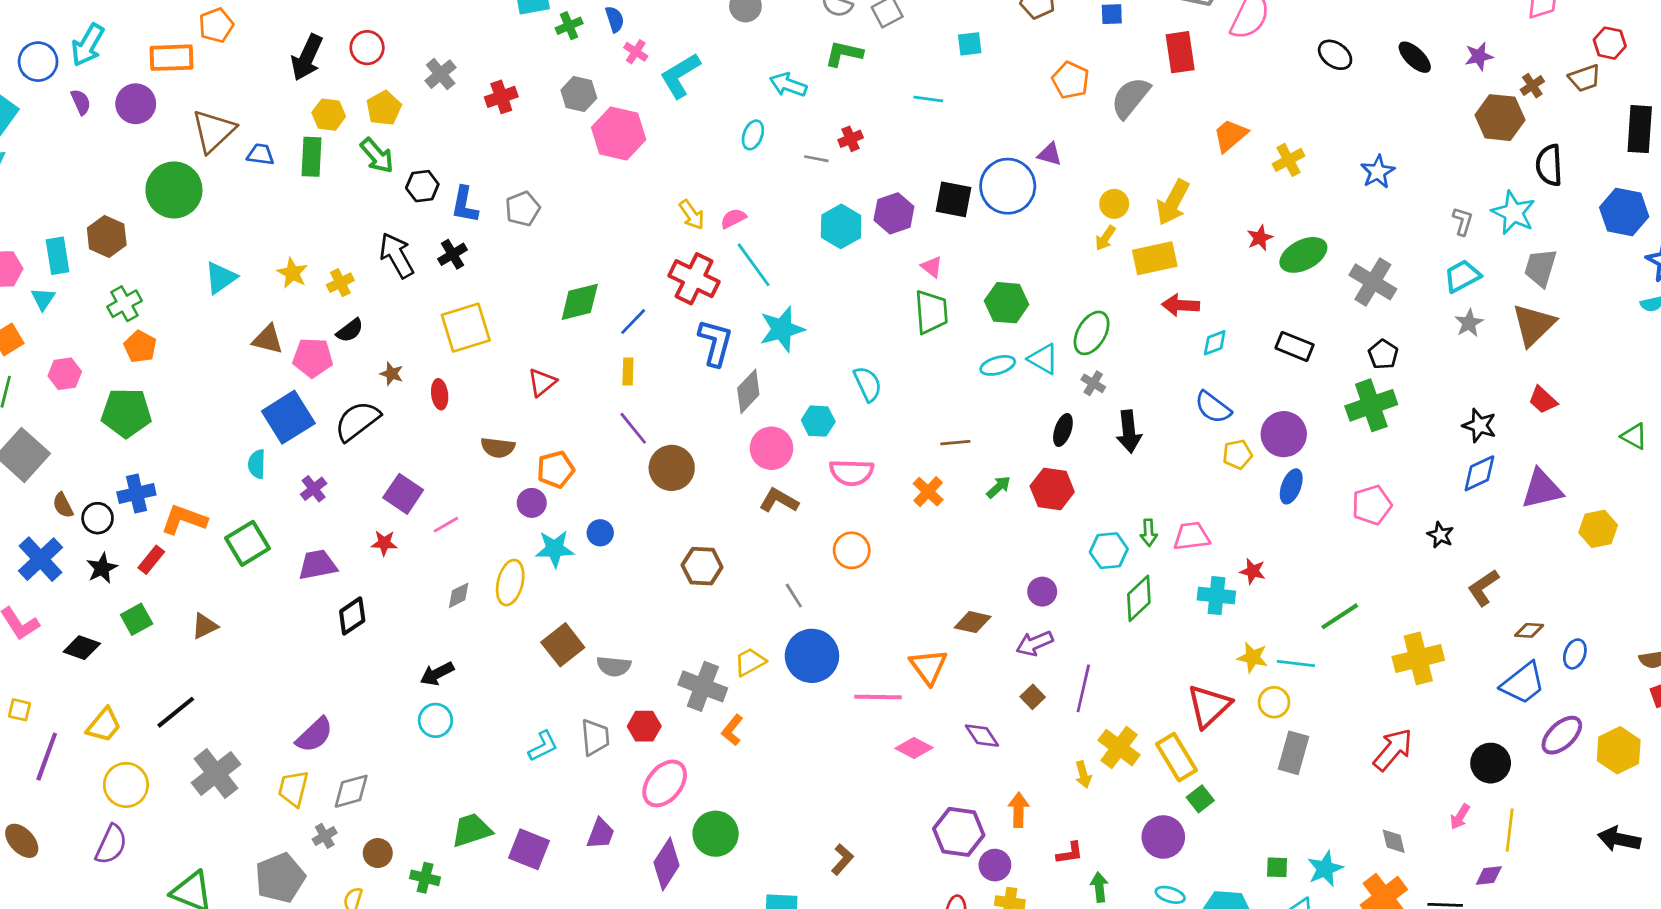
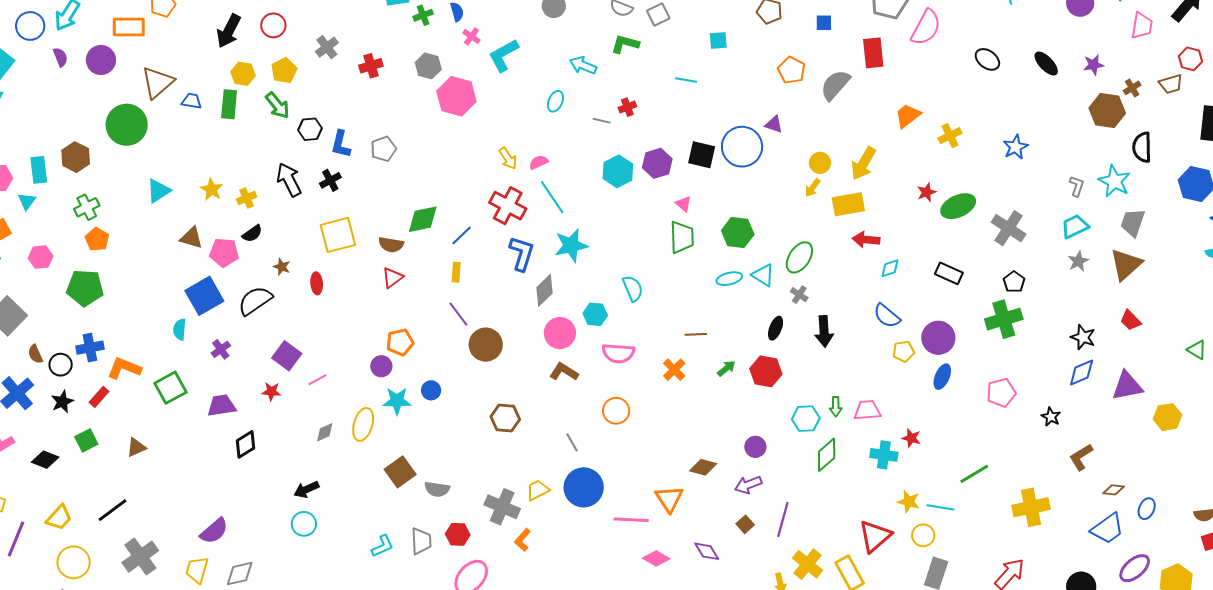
brown semicircle: (498, 448) -> (391, 245), moved

